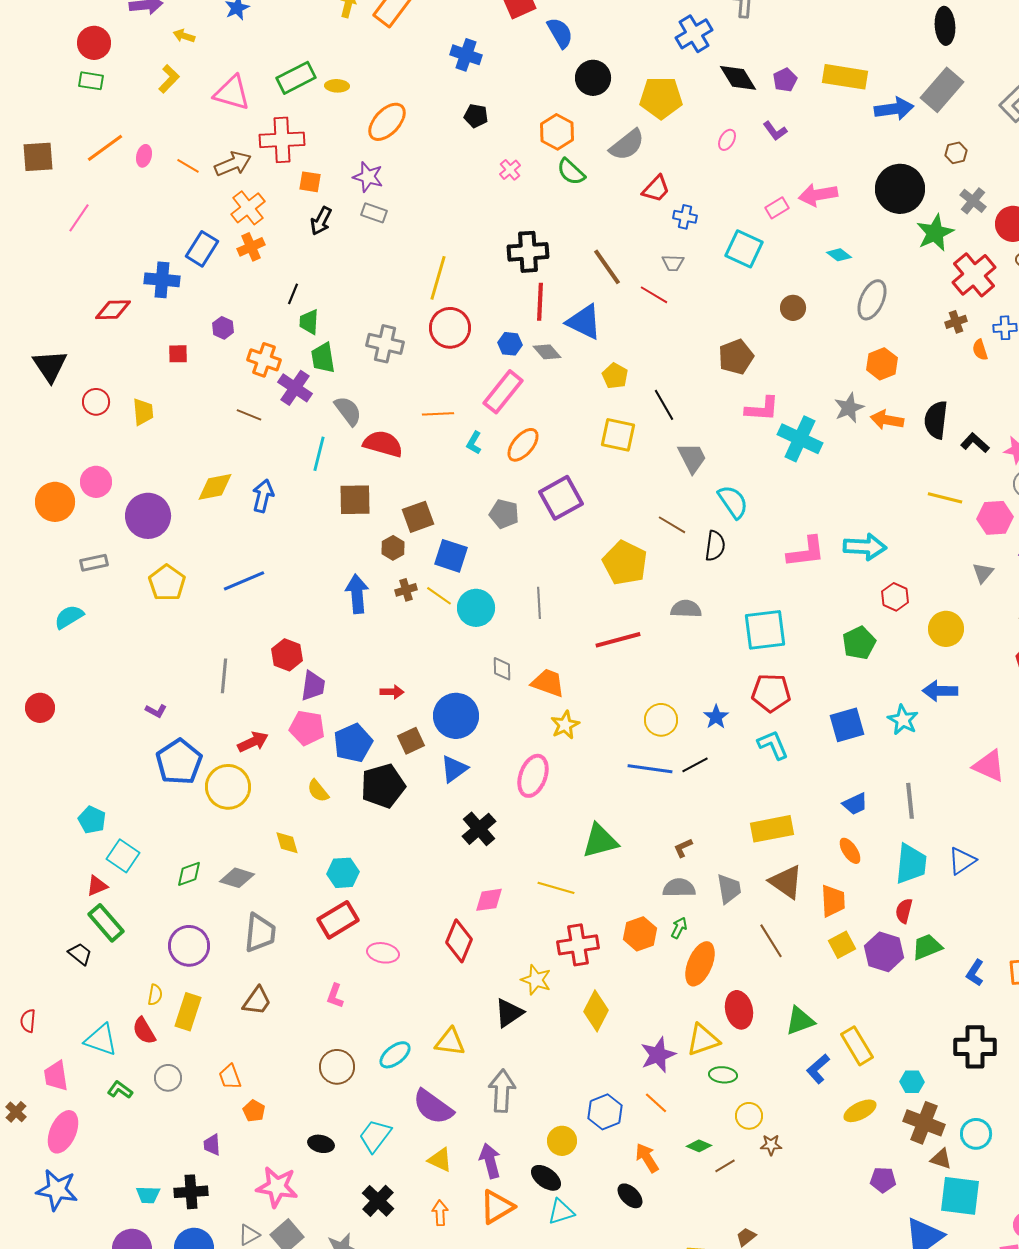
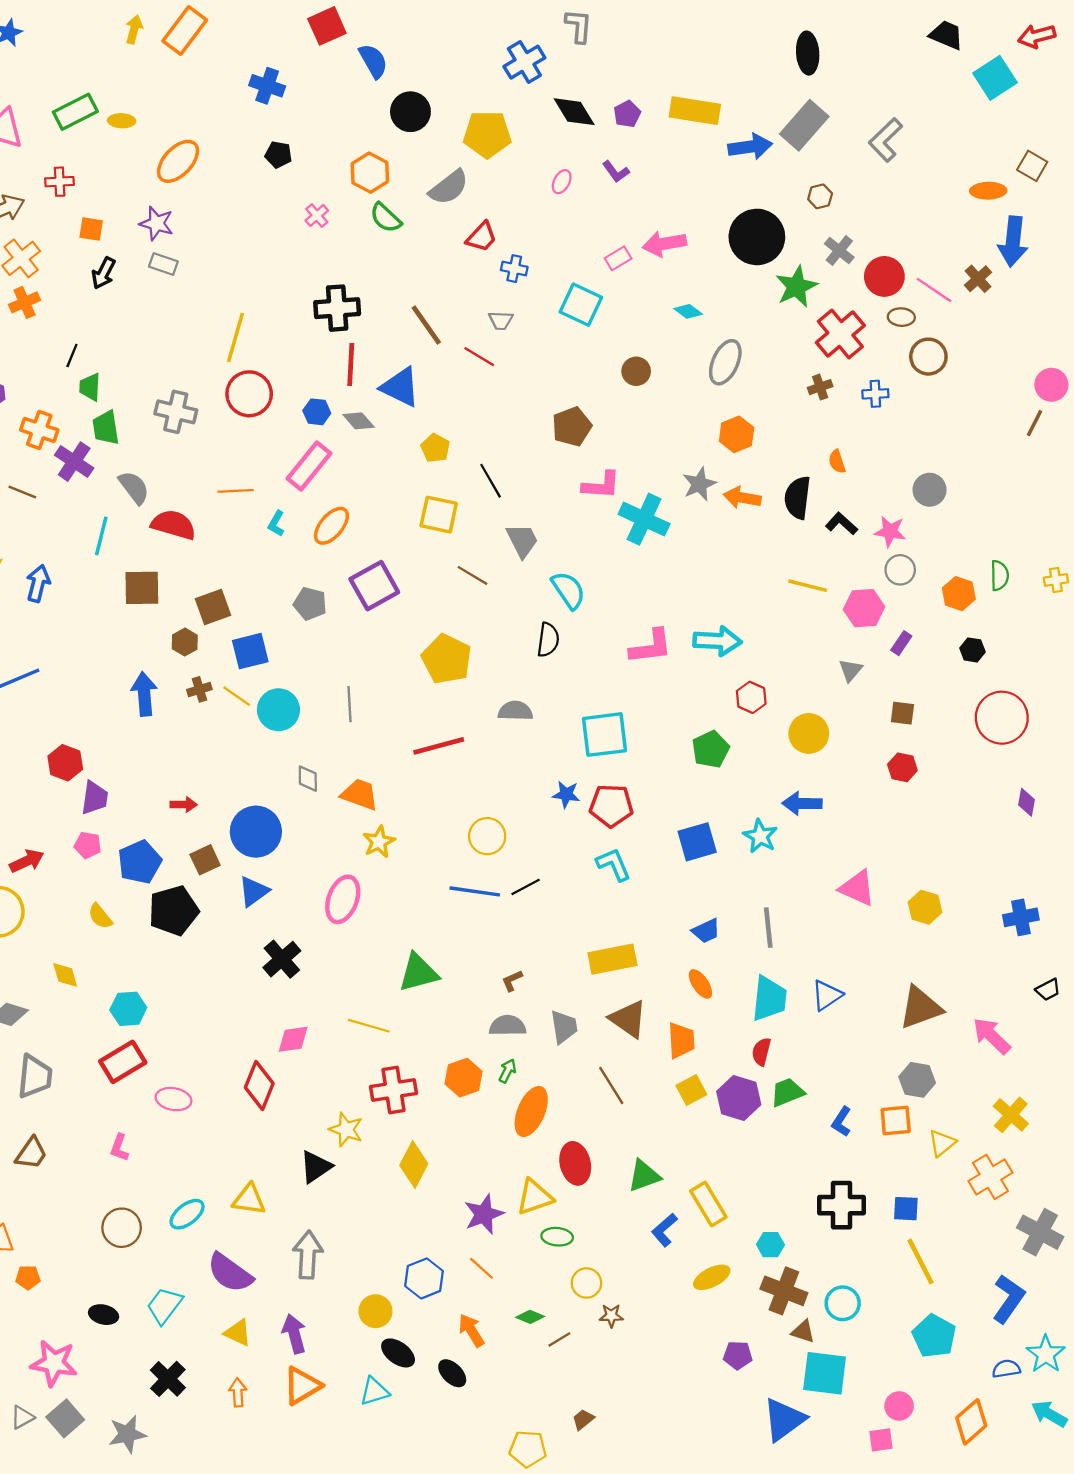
red cross: (282, 140) -> (60, 182), size x0.6
orange semicircle: (980, 350) -> (837, 462), moved
brown line: (672, 525) -> (473, 575), moved
blue square: (451, 556) -> (250, 651), turned -32
blue star: (716, 717) -> (566, 794), moved, turned -30
pink pentagon: (307, 728) -> (88, 845), size x0.7
orange pentagon: (254, 1111) -> (28, 1277), turned -30
black ellipse: (546, 1178) -> (398, 1353), moved

